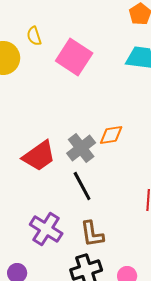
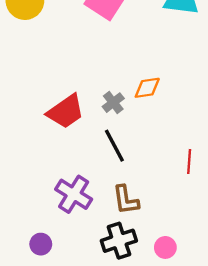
gray cross: (81, 148) -> (113, 103), size x0.7

